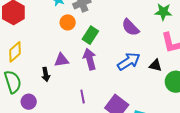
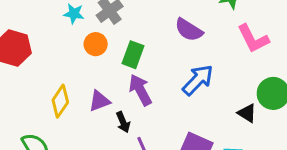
yellow diamond: (15, 52) -> (60, 101), moved
black triangle: (155, 65) -> (247, 113), moved, turned 32
black arrow: (46, 74) -> (123, 122), moved

